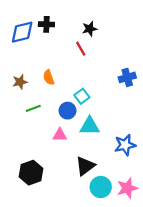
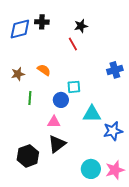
orange semicircle: (49, 77) -> (44, 70), turned 144
cyan square: (82, 96) -> (74, 87), turned 32
green line: (33, 108) -> (30, 98), turned -64
cyan triangle: (90, 126) -> (92, 114), moved
black triangle: (85, 166) -> (57, 144), moved

